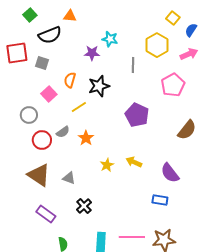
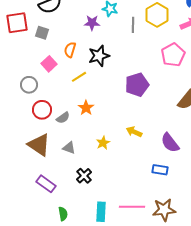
gray line: (133, 65) -> (133, 25), moved
purple pentagon: (137, 115) -> (137, 85), turned 30
gray semicircle: (63, 132) -> (63, 118), moved
yellow star: (107, 165) -> (103, 143), moved

